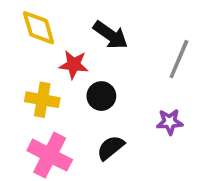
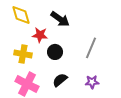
gray line: (179, 59) -> (91, 48), moved
purple star: (170, 122) -> (92, 82), moved

